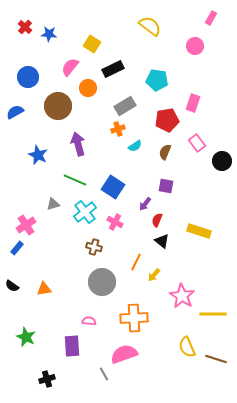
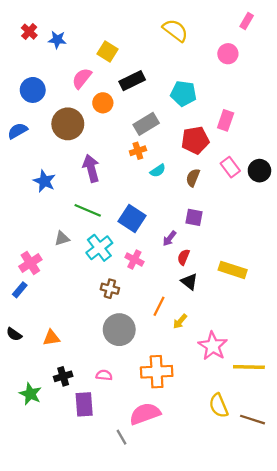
black circle: (222, 161) -> (259, 171), moved
black cross: (47, 379) -> (63, 376), moved

